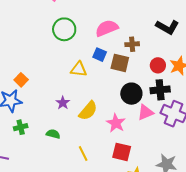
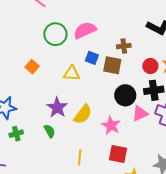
pink semicircle: (107, 28) -> (85, 30), moved
orange square: (21, 80) -> (32, 67), moved
purple star: (63, 103) -> (57, 107), size x1.5
green semicircle: (53, 134) -> (50, 131), moved, turned 48
yellow line: (83, 154) -> (80, 157), turned 35

